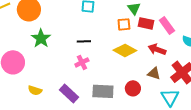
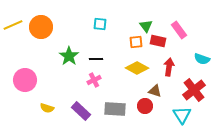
pink rectangle: (167, 25) -> (179, 30), moved
green star: (41, 38) -> (69, 56), moved
red arrow: (157, 49) -> (169, 67), turned 78
brown triangle: (154, 73) -> (155, 91), moved

